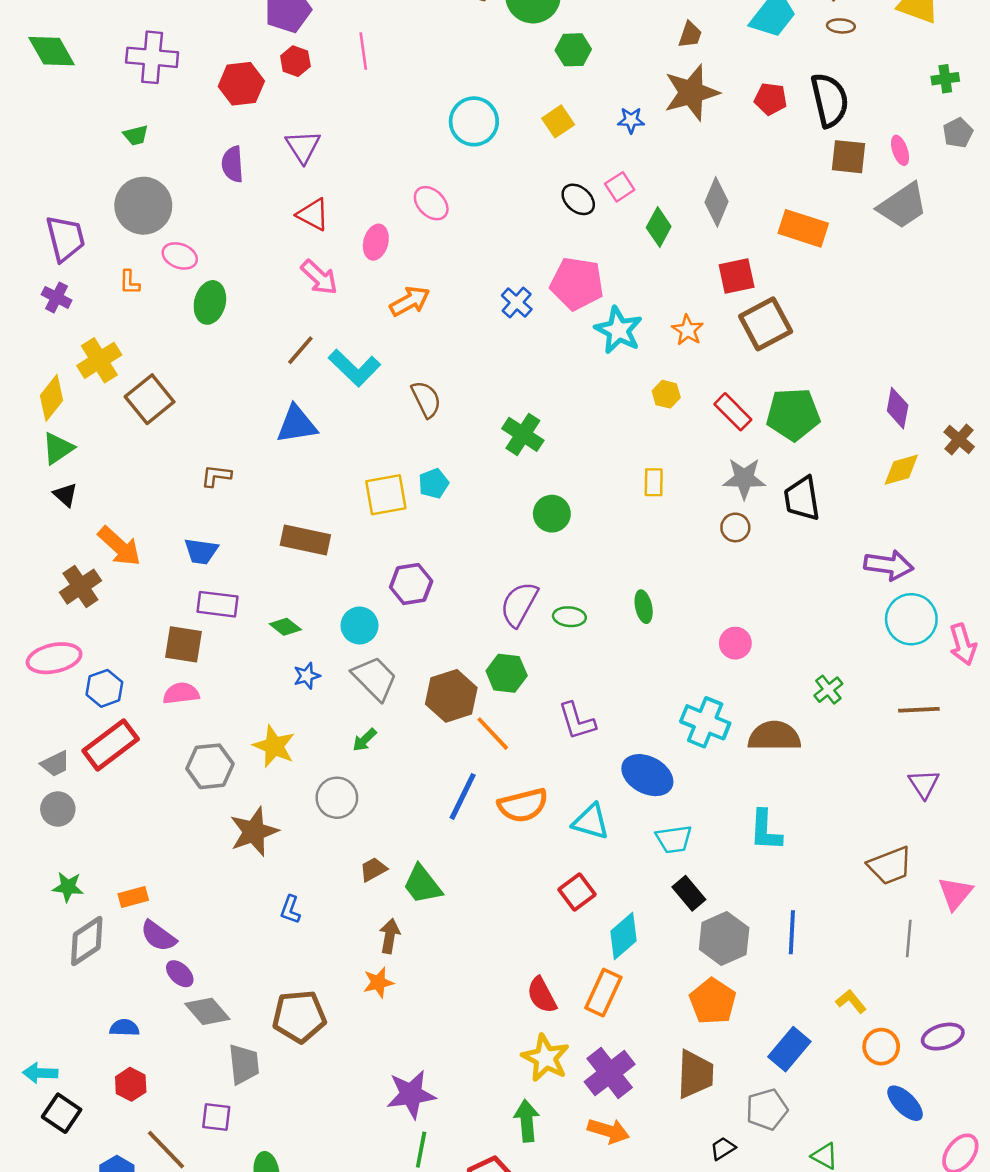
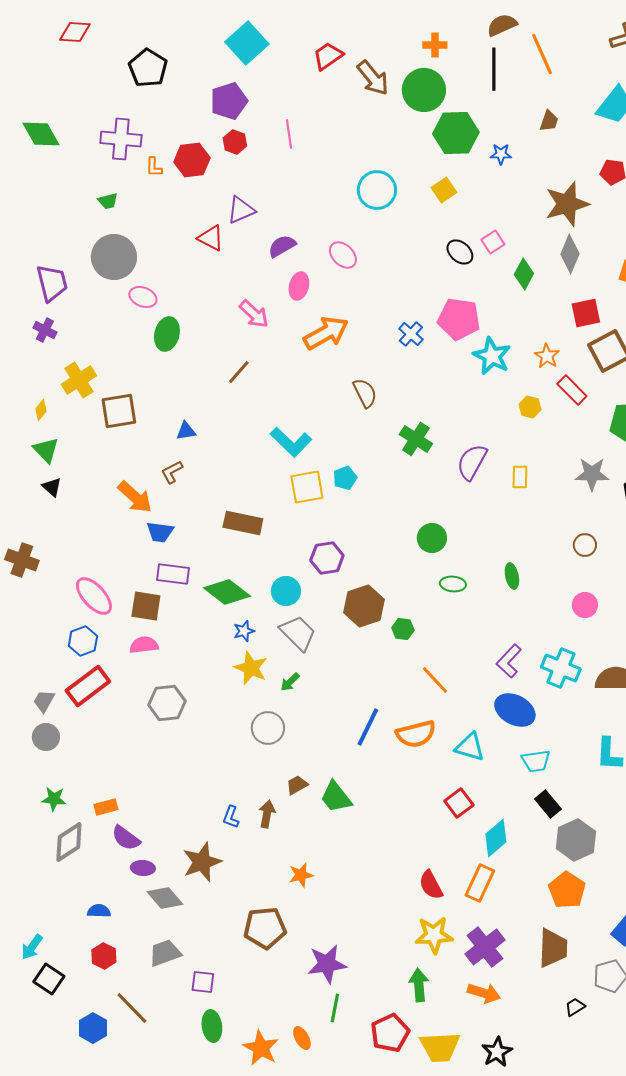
green hexagon: (573, 50) -> (456, 133), size x1.6
brown star: (691, 93) -> (567, 204), moved
blue star: (631, 120) -> (501, 154), moved
purple triangle: (303, 147) -> (241, 210), turned 40
purple semicircle: (233, 164) -> (282, 246), moved, turned 64
red triangle: (313, 214) -> (211, 238), moved
orange L-shape: (129, 282) -> (154, 167), moved
orange arrow: (410, 301) -> (326, 333), size x1.4
cyan L-shape: (354, 368) -> (291, 442), moved
yellow diamond: (52, 398) -> (41, 410), size x0.6
brown square: (150, 399) -> (119, 411), turned 30
brown semicircle: (426, 399) -> (365, 393), moved
red rectangle: (733, 412) -> (572, 390), moved
blue triangle: (297, 424) -> (186, 431), moved, size x0.6
green triangle: (58, 448) -> (46, 450), turned -40
brown L-shape: (216, 476) -> (172, 472), turned -35
green circle: (552, 514) -> (432, 538), moved
brown circle: (735, 527) -> (585, 545), moved
orange arrow: (119, 546) -> (135, 497), moved
brown cross: (80, 587) -> (22, 560), moved, turned -36
purple semicircle: (519, 604) -> (472, 462), moved
green diamond: (285, 627) -> (227, 592), size x1.8
pink ellipse: (54, 658) -> (94, 596), moved, turned 60
green hexagon: (507, 673) -> (403, 629), size x0.7
brown hexagon: (451, 696) -> (364, 606), moved
purple L-shape: (577, 721) -> (509, 661), moved, turned 60
orange line: (493, 734) -> (435, 680), moved
yellow star: (274, 746) -> (251, 668), moved
gray trapezoid: (55, 764) -> (44, 701), turned 145
brown star: (254, 832) -> (202, 862), moved
brown arrow: (390, 936) -> (267, 814), moved
purple ellipse: (180, 974) -> (143, 868), turned -40
brown pentagon: (299, 1016) -> (265, 928), moved
yellow star: (546, 1058) -> (434, 935), turned -30
gray trapezoid: (244, 1064) -> (165, 953), moved, turned -104
cyan arrow: (40, 1073) -> (32, 947), turned -56
purple square: (216, 1117) -> (203, 982), moved

